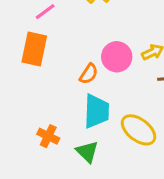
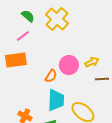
orange rectangle: (34, 49) -> (16, 60), turned 70

